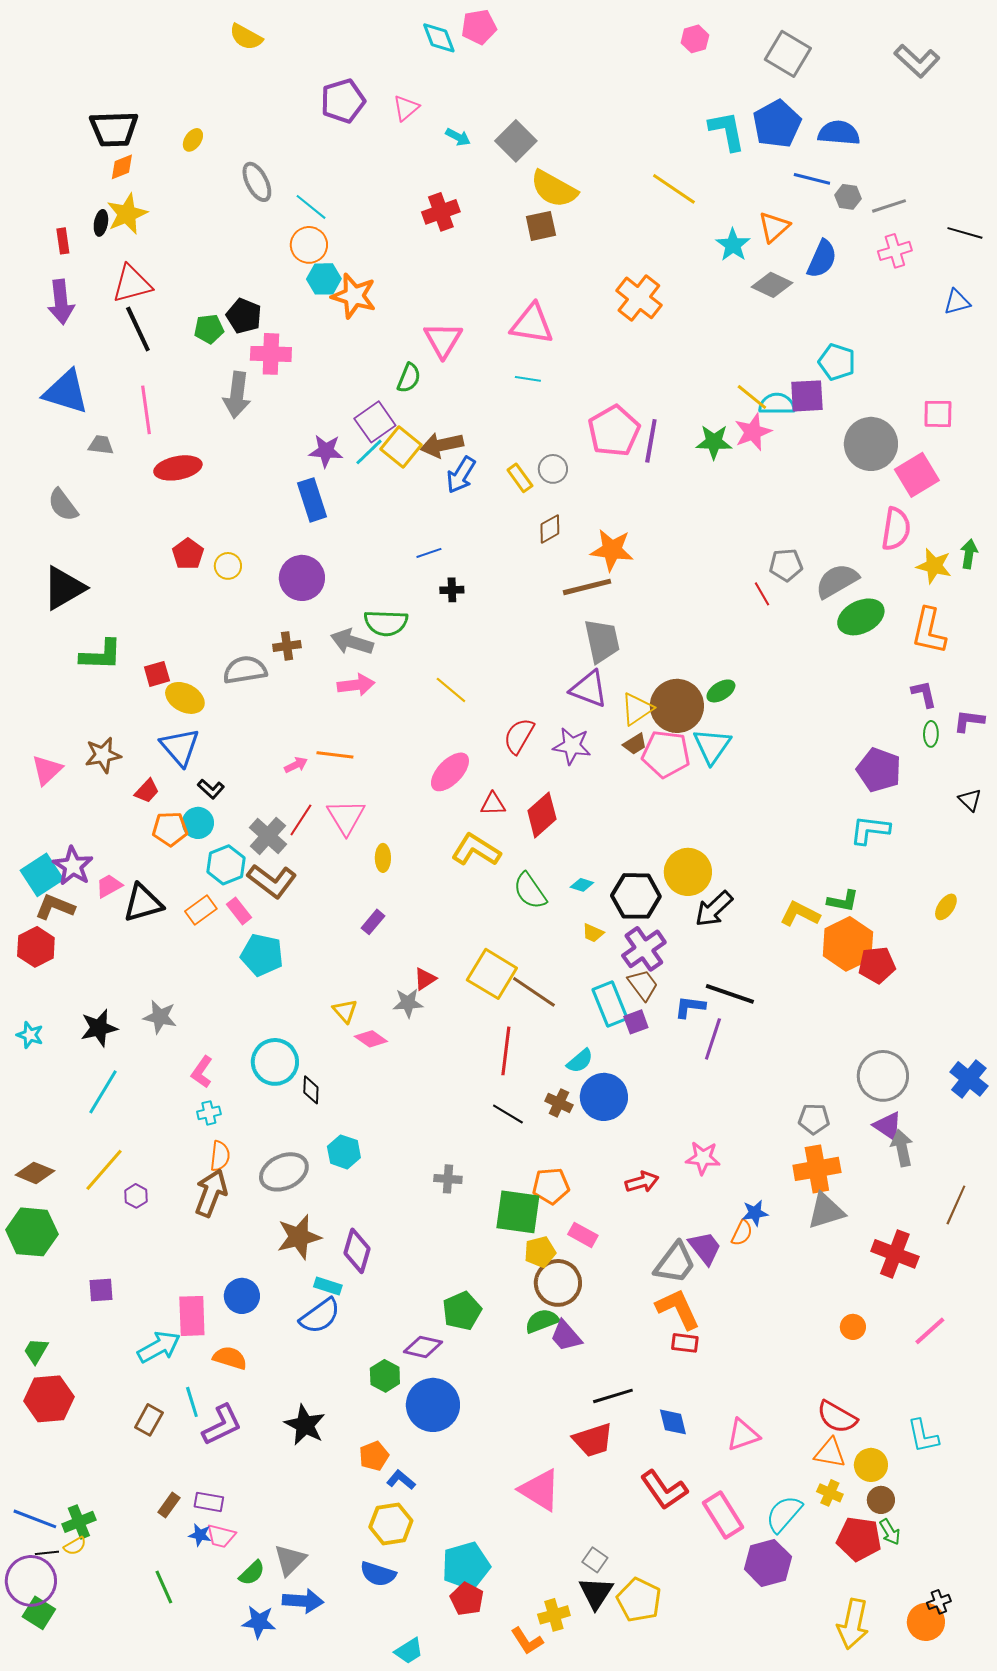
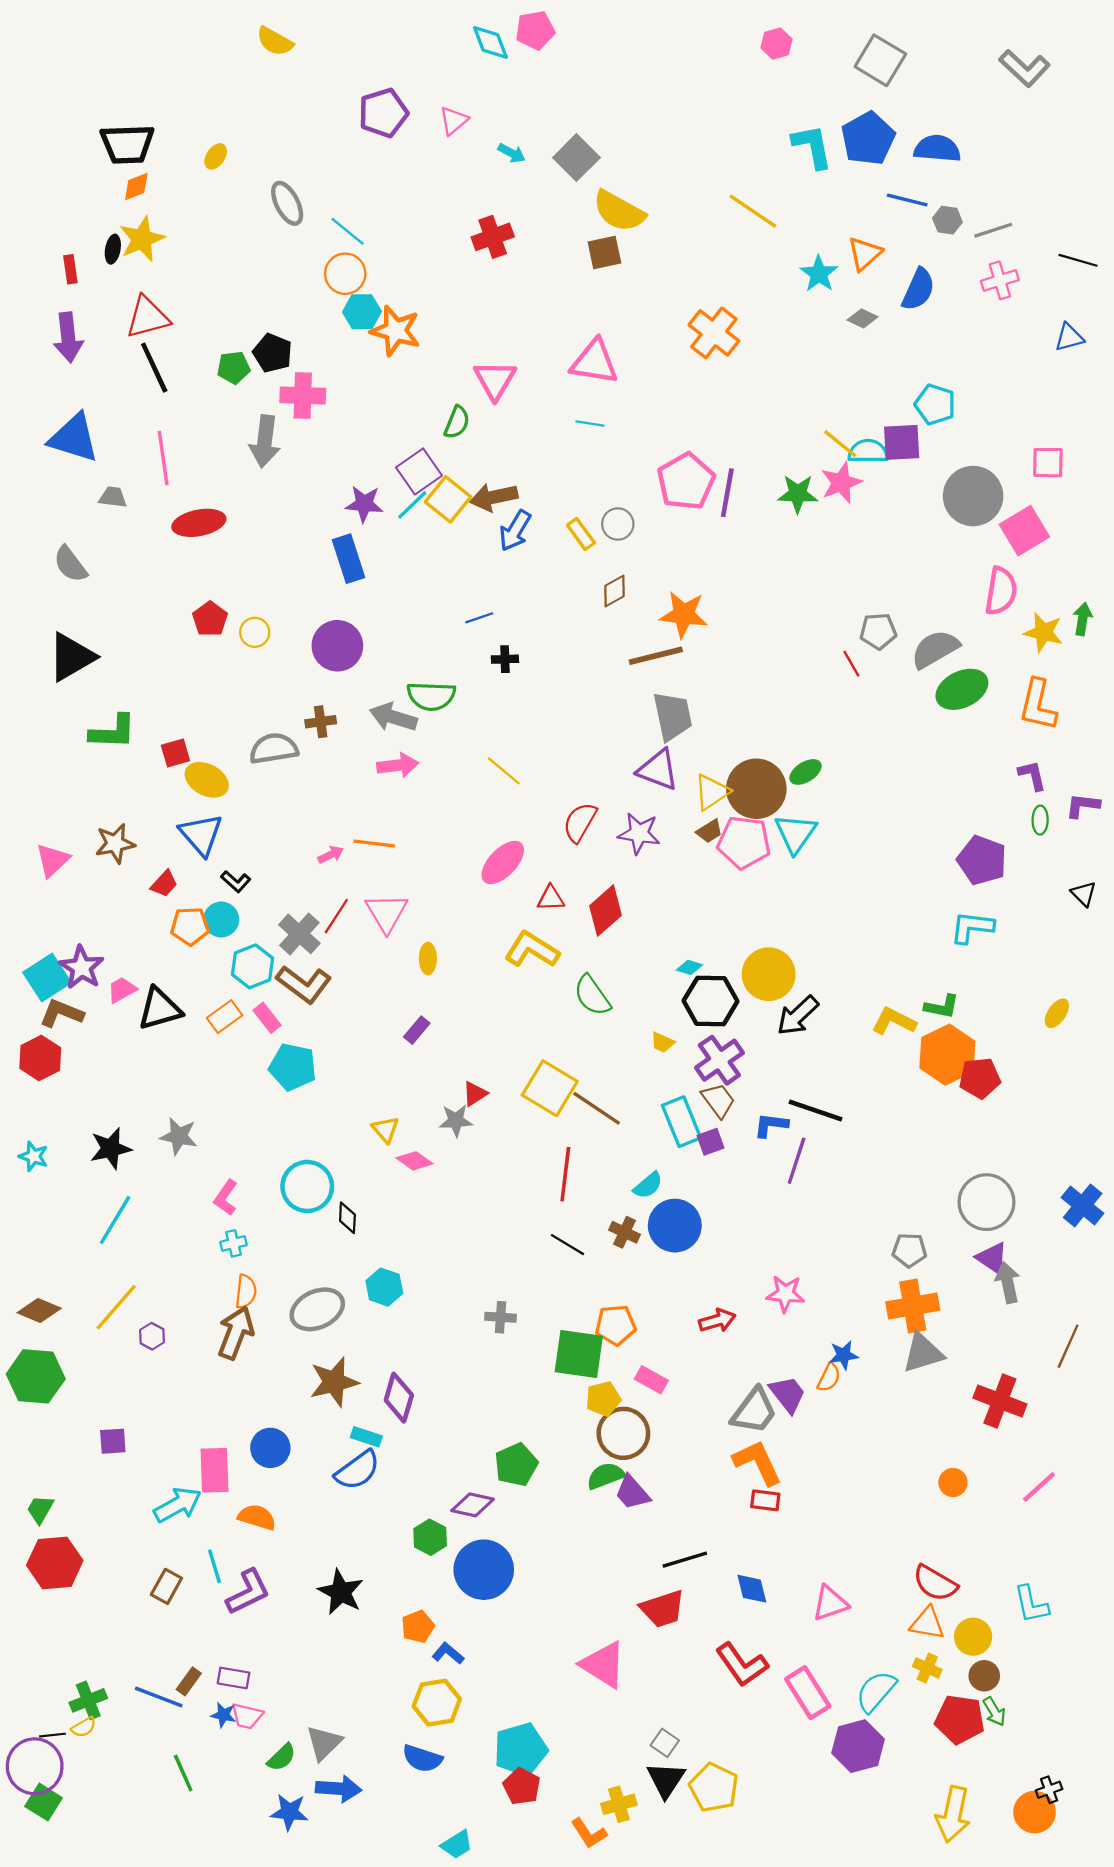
gray diamond: (772, 285) -> (862, 318), size x0.7
cyan diamond: (582, 885) -> (689, 967), moved
blue line: (35, 1519) -> (159, 1697), moved

